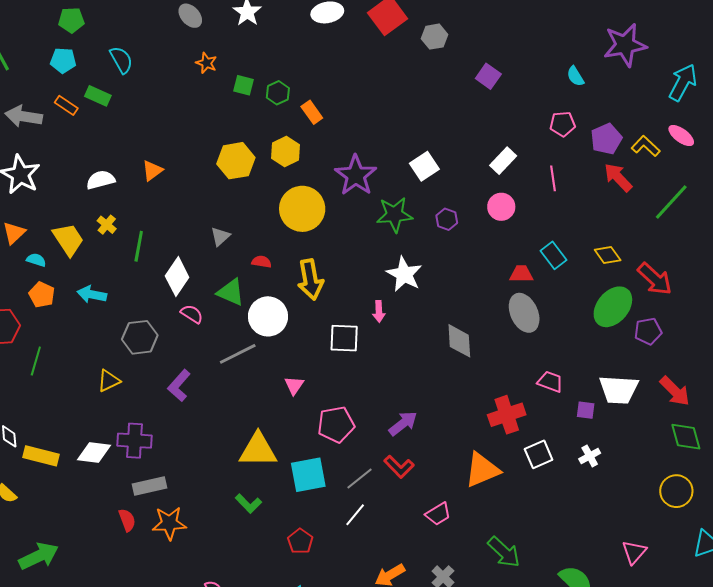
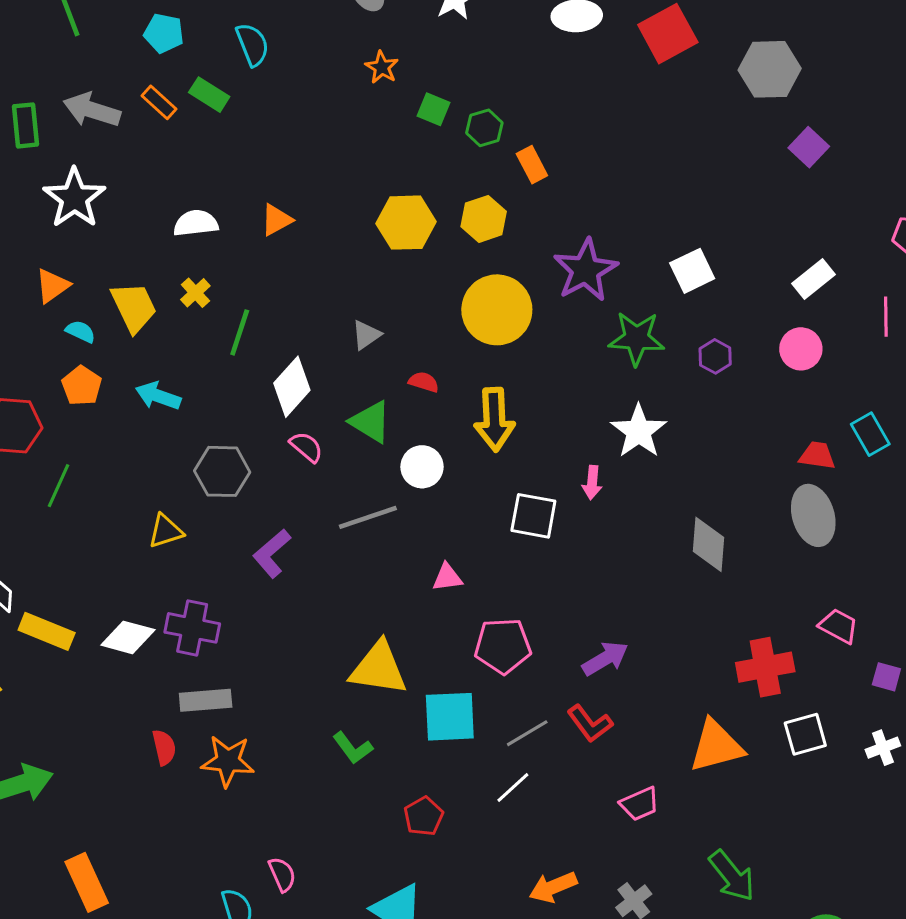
gray hexagon: (434, 37) -> (770, 69), moved, size x1.5
white circle: (268, 316) -> (422, 467), size x0.7
pink triangle: (294, 385) -> (447, 577), turned 40

